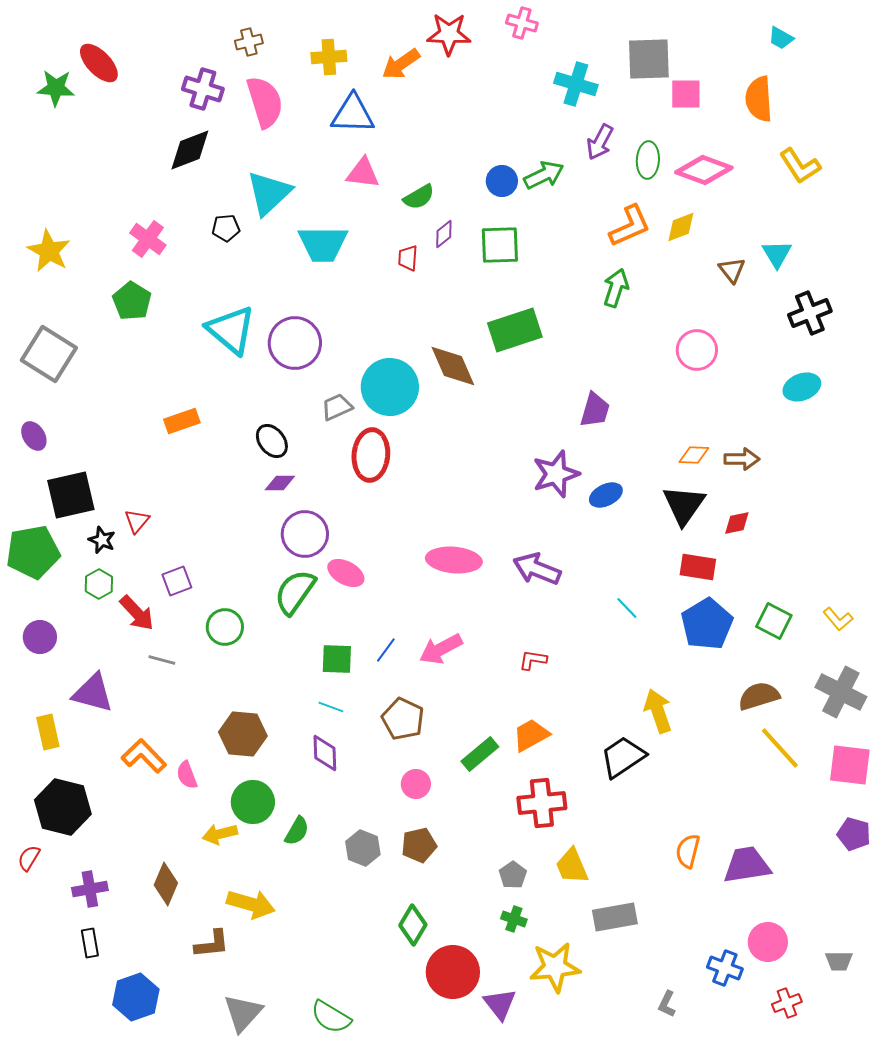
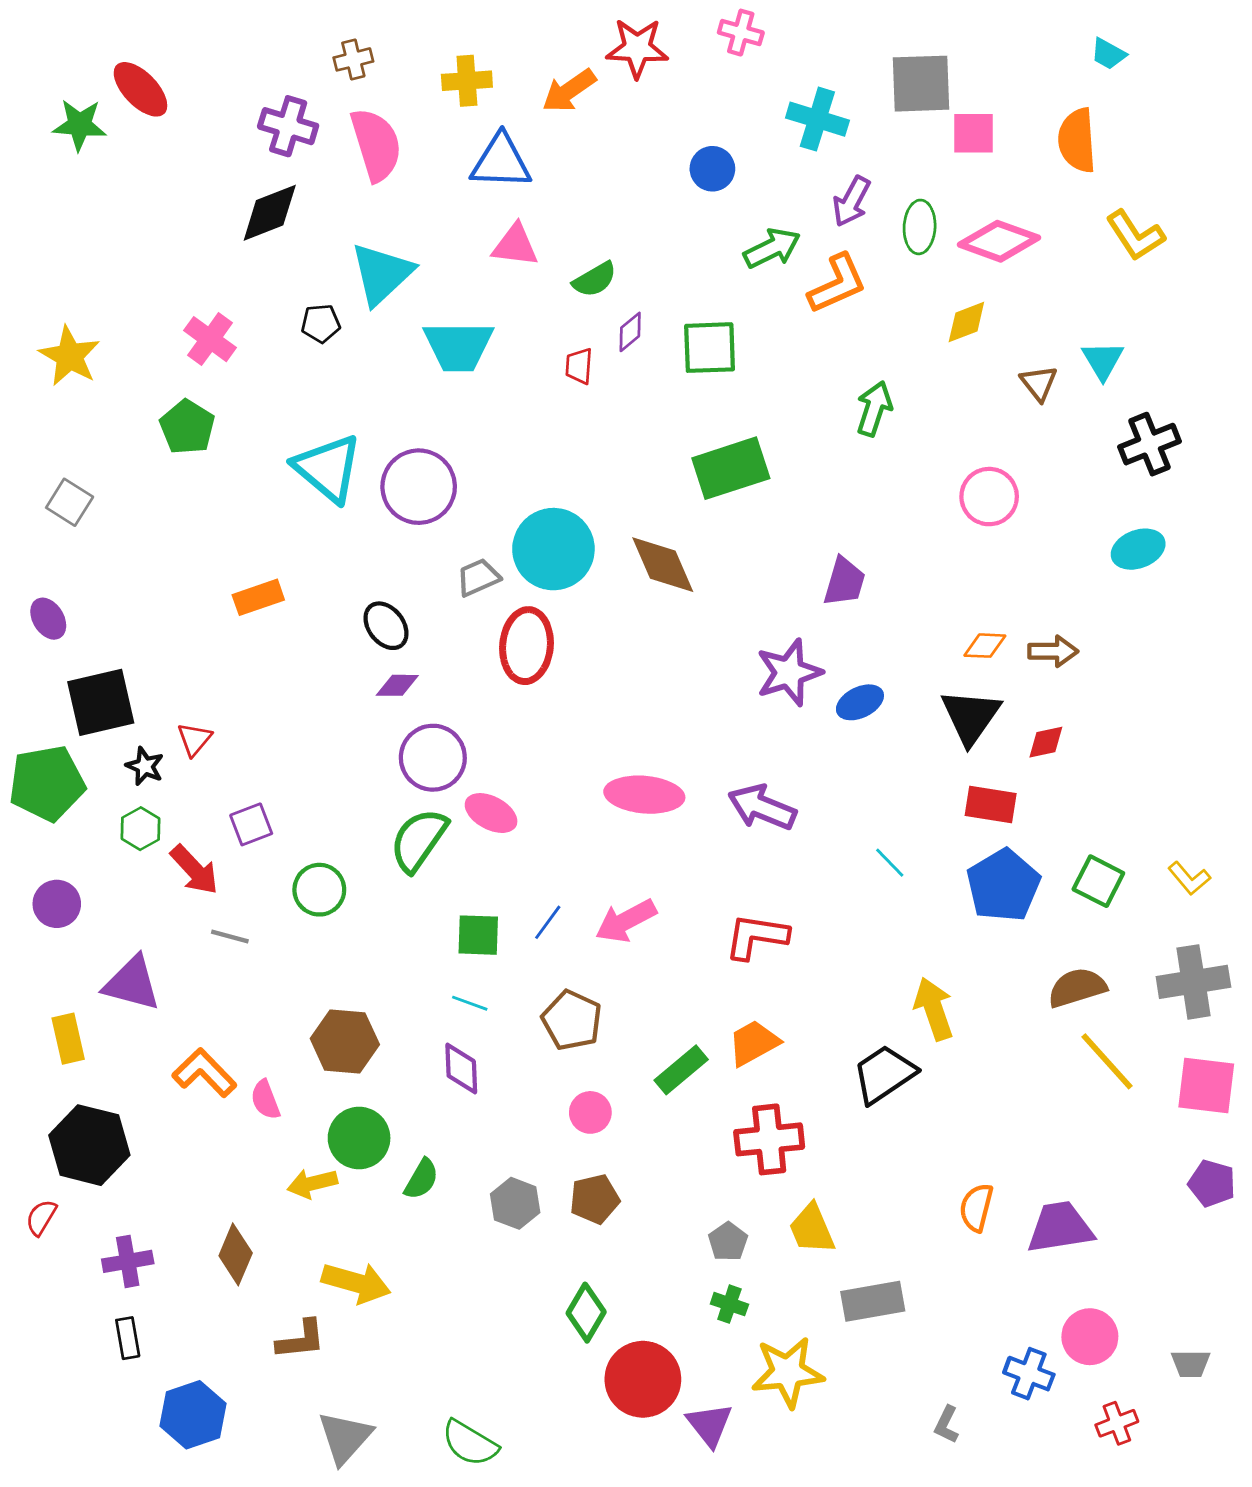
blue circle: (502, 181) -> (712, 169), moved
orange L-shape: (630, 226) -> (837, 284), moved
gray square: (49, 354) -> (70, 502), size x0.6
brown diamond: (453, 366) -> (663, 565), moved
red L-shape: (533, 660) -> (756, 936), size x1.6
gray cross: (841, 692) -> (1193, 982), turned -36

